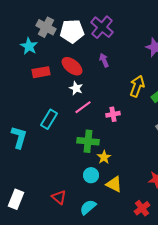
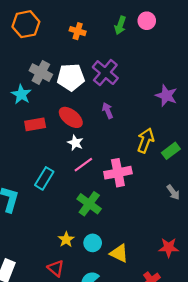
pink cross: (113, 114) -> (118, 173), size x1.6
green cross: (88, 141) -> (89, 204), turned 30
yellow star: (104, 157) -> (66, 239), moved

